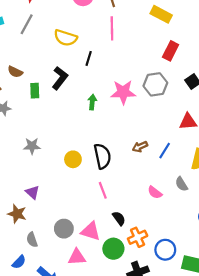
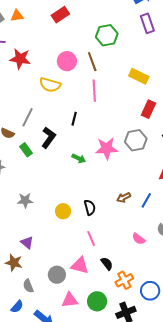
gray line: (27, 24) -> (27, 117), moved
yellow semicircle: (66, 38) -> (50, 85), moved
green rectangle: (35, 91) -> (26, 150), turned -32
green arrow: (92, 102) -> (79, 158), turned 112
black semicircle: (102, 156) -> (90, 207), size x0.7
pink triangle: (91, 231) -> (80, 265), moved
green circle: (113, 249) -> (97, 301), moved

